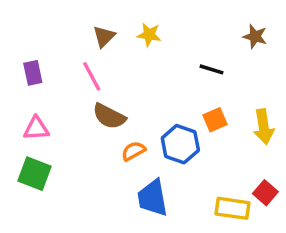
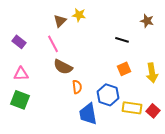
yellow star: (149, 35) -> (79, 15), moved
purple rectangle: (33, 73) -> (19, 42), turned -40
blue hexagon: (180, 144) -> (108, 95), moved
orange semicircle: (133, 151) -> (77, 87), turned 112
yellow rectangle: (232, 208) -> (132, 108), moved

